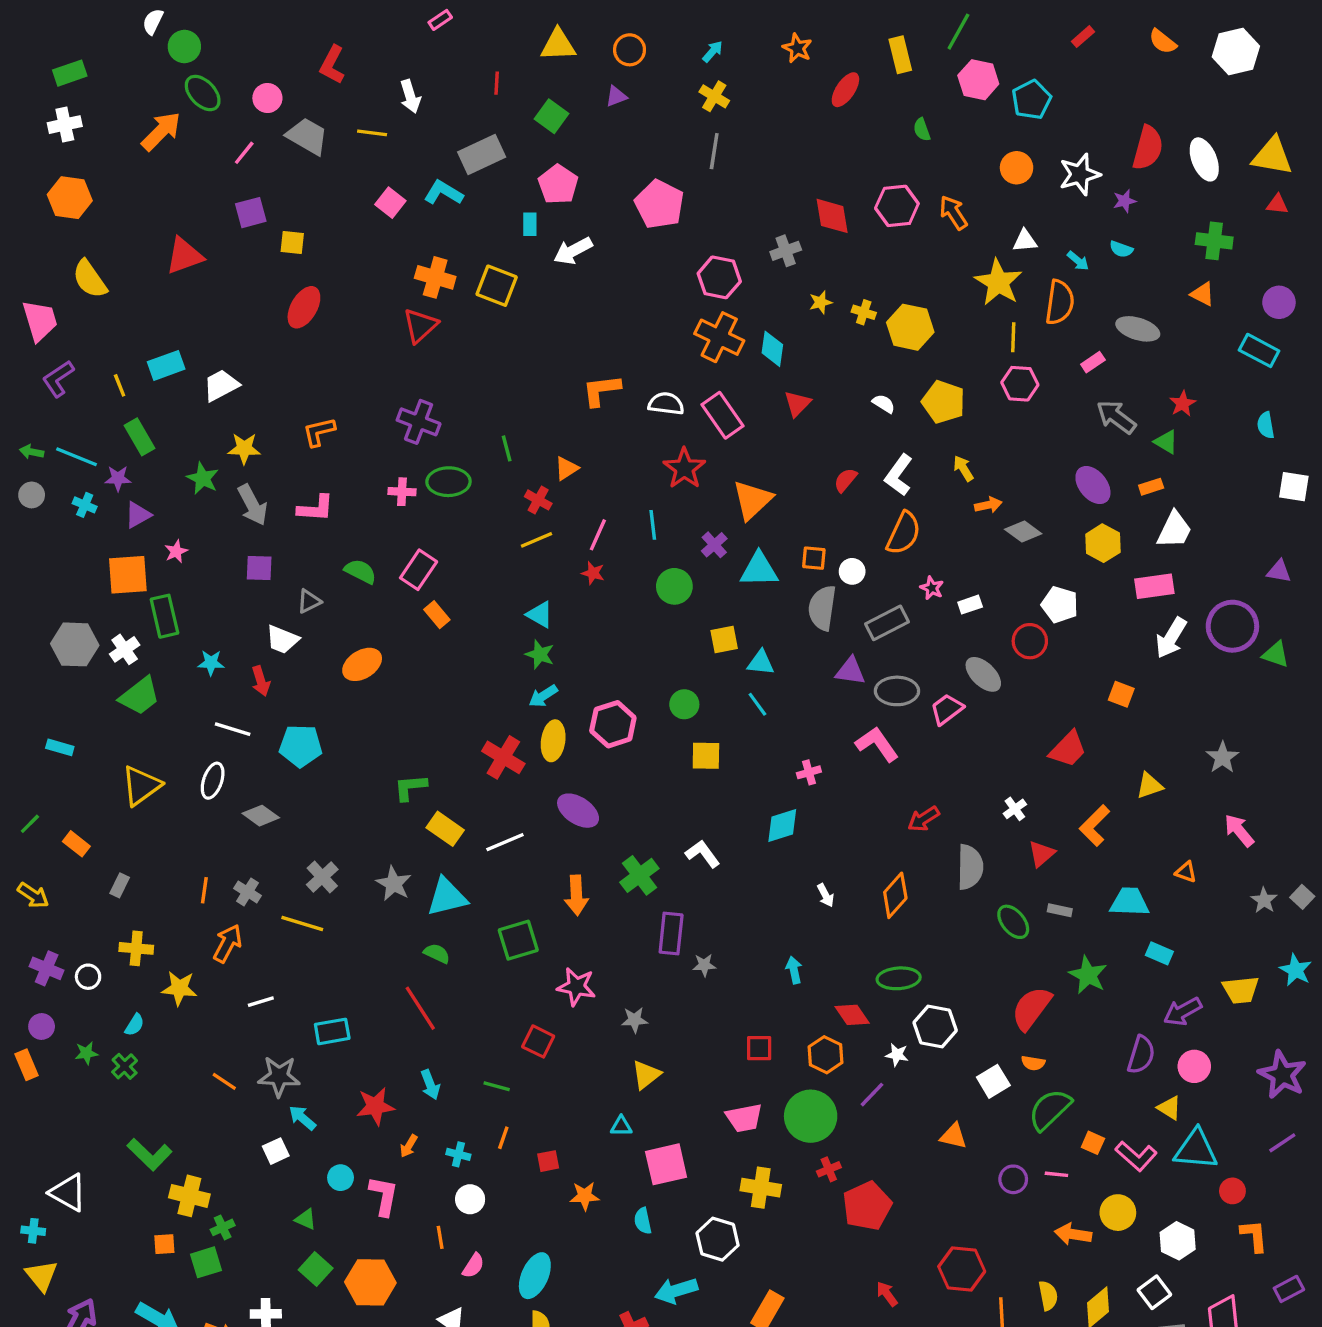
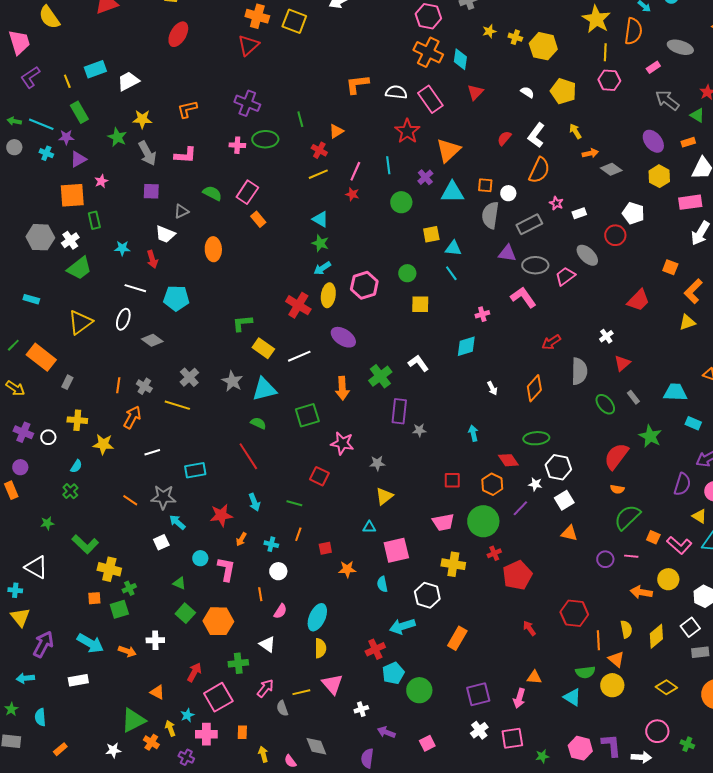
green rectangle: (164, 616) -> (94, 220), size x0.7
orange ellipse: (362, 664) -> (213, 249), turned -60
orange L-shape: (1095, 826) -> (693, 291), moved
orange rectangle: (76, 844) -> (41, 357), size x1.8
gray rectangle: (1060, 910) -> (633, 397), turned 40
green star: (86, 1053) -> (47, 523), moved
white square: (993, 1081) -> (564, 500), moved

